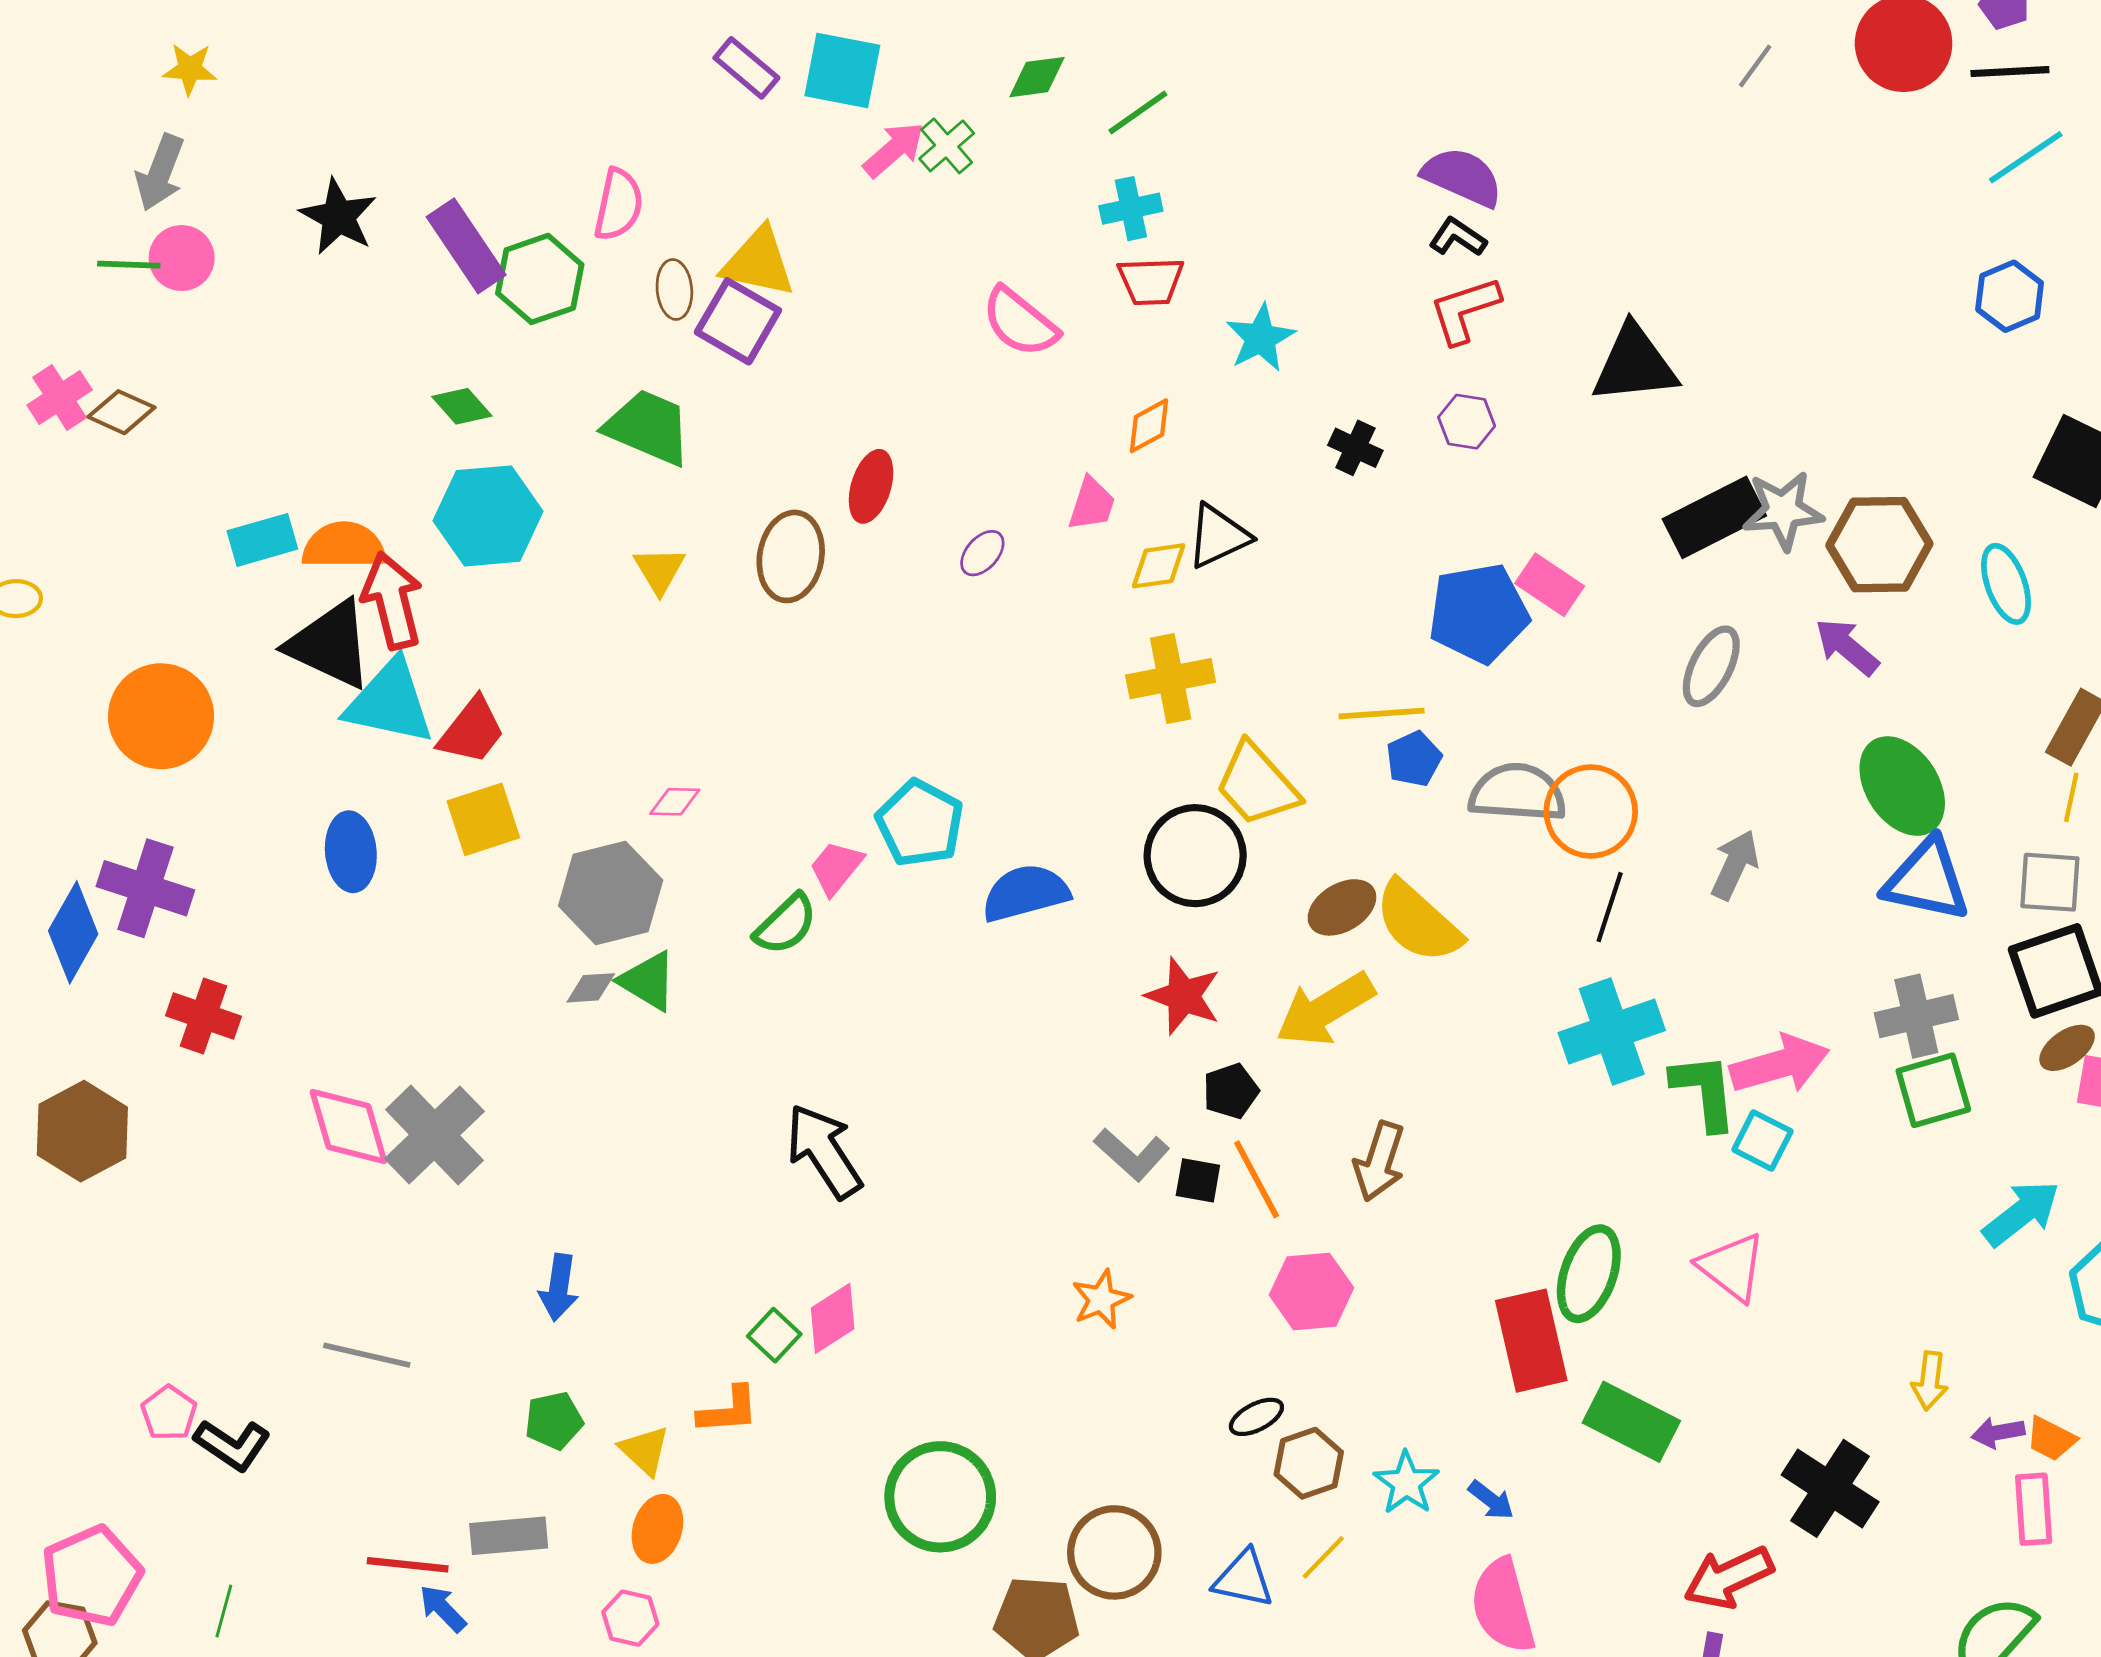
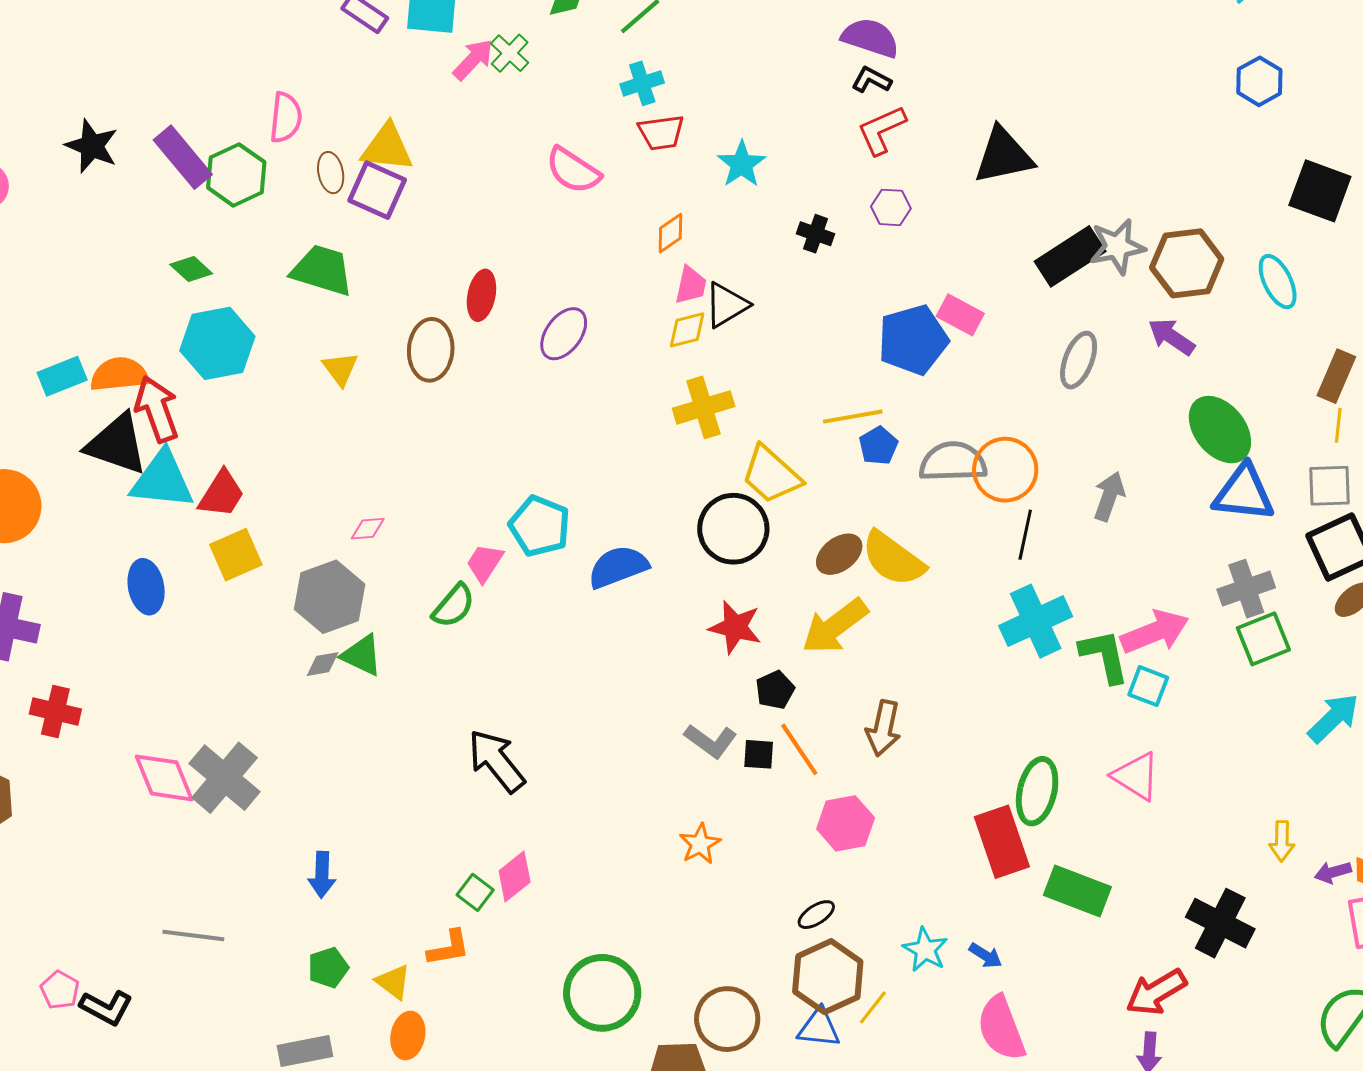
pink trapezoid: (1092, 504) -> (691, 285), moved
purple ellipse: (982, 553) -> (564, 334), size x1.6
brown hexagon: (1309, 1463) -> (828, 977), moved, size x1.5

